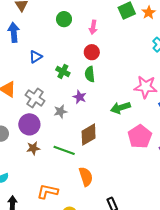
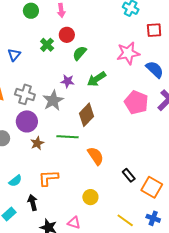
green cross: (63, 71) -> (47, 45), moved, turned 32
green semicircle: (90, 74) -> (80, 53), moved, turned 63
green arrow: (121, 108) -> (96, 79), moved
gray star: (60, 112) -> (53, 100), size x1.5
orange L-shape: (47, 191) -> (48, 178), moved

